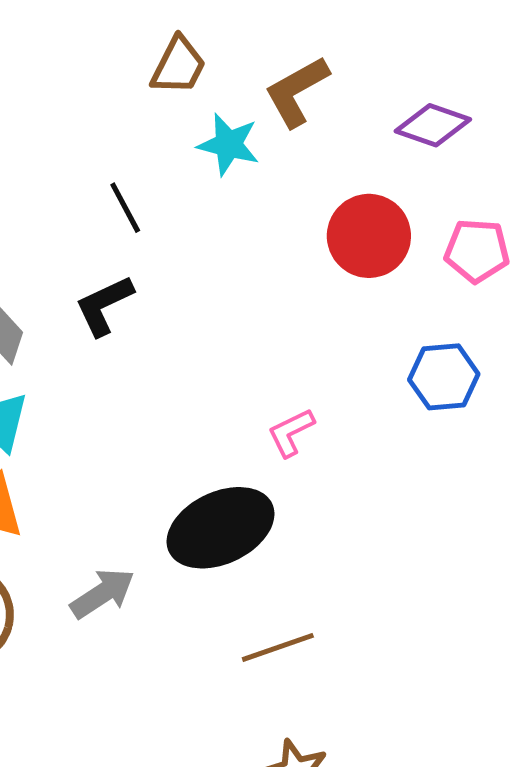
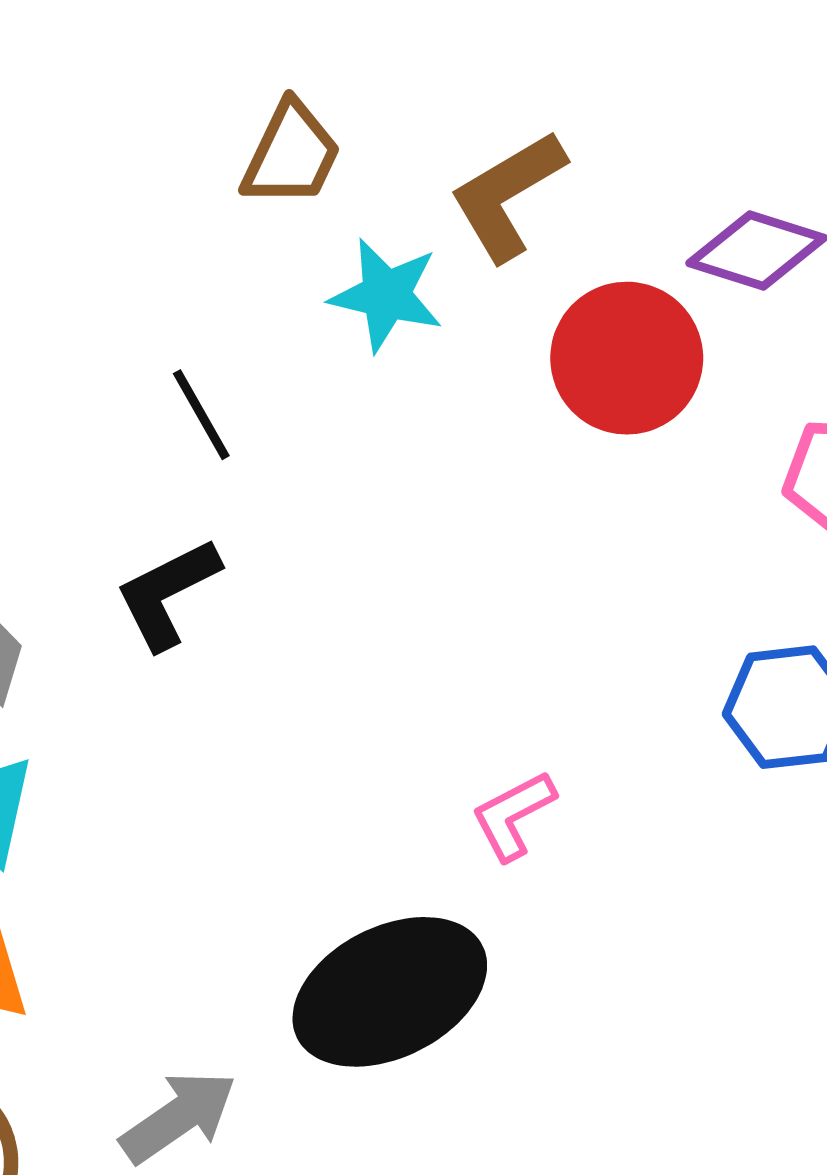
red circle: (369, 236) -> (627, 358), moved

